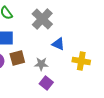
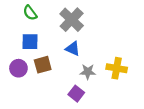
blue triangle: (58, 44) -> (73, 49), moved
gray star: (41, 64) -> (88, 72), moved

